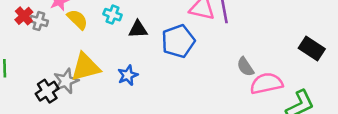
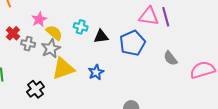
gray cross: (39, 21) -> (28, 44), moved
gray semicircle: (245, 67) -> (170, 58), moved
gray star: (66, 81) -> (51, 48), moved

